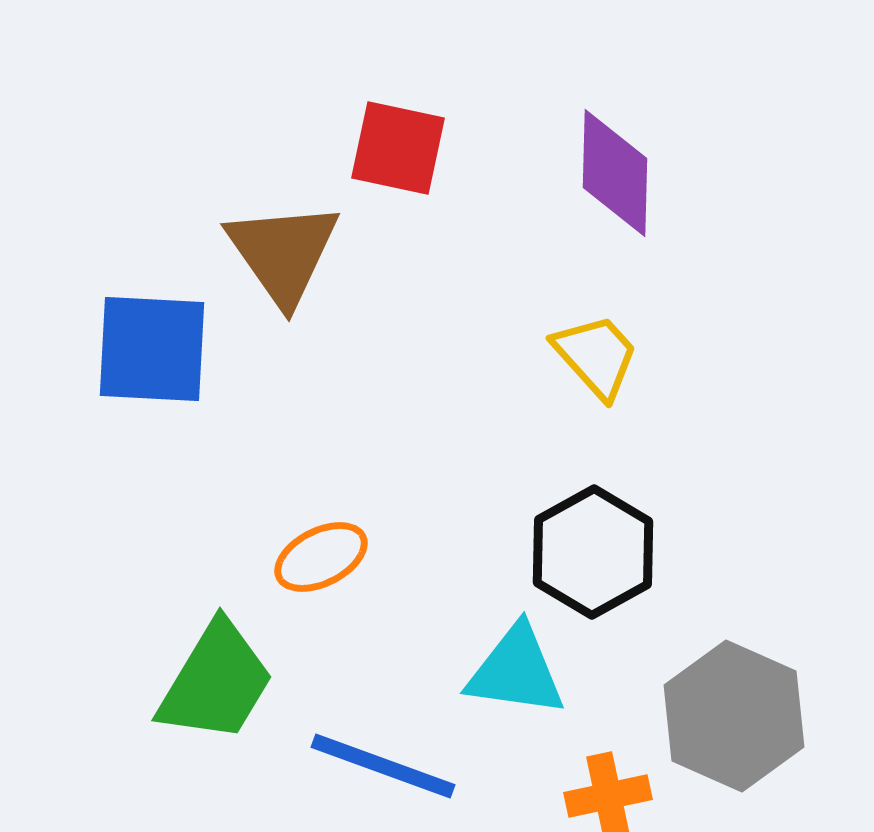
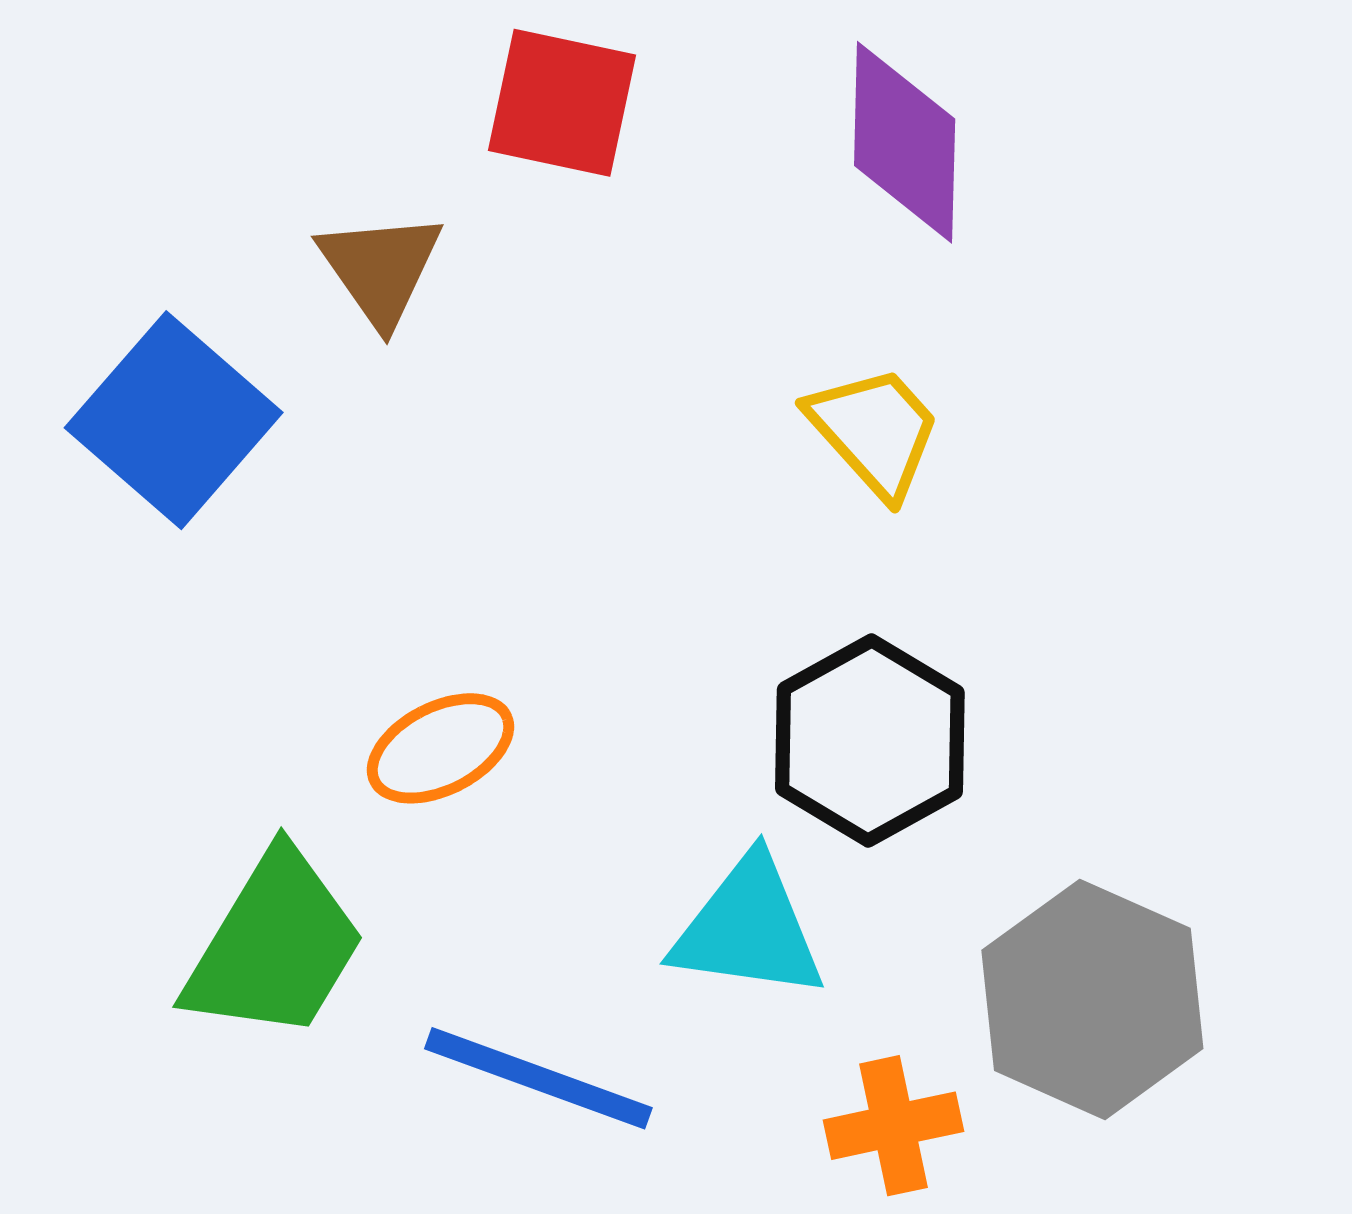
brown triangle: (283, 253) -> (381, 269), size x0.7
blue square: (152, 349) -> (174, 420), turned 38

